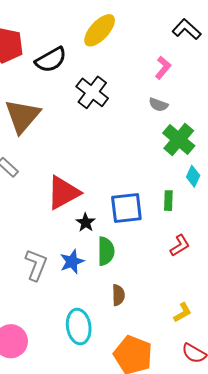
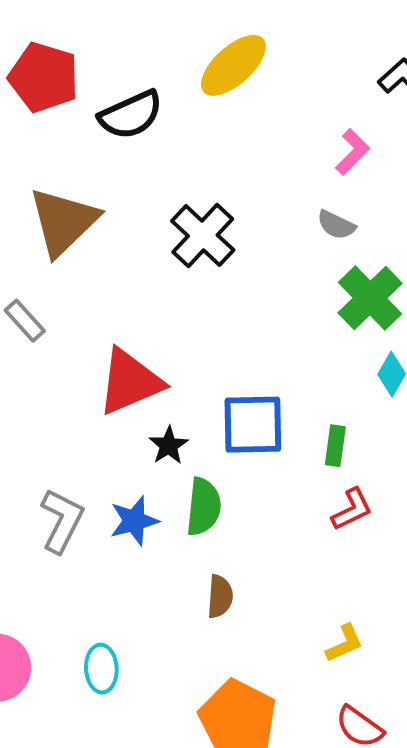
black cross: (92, 92) -> (203, 236), moved
green rectangle: (168, 201) -> (335, 446), moved
cyan ellipse: (79, 327) -> (101, 669), moved, size x0.7

